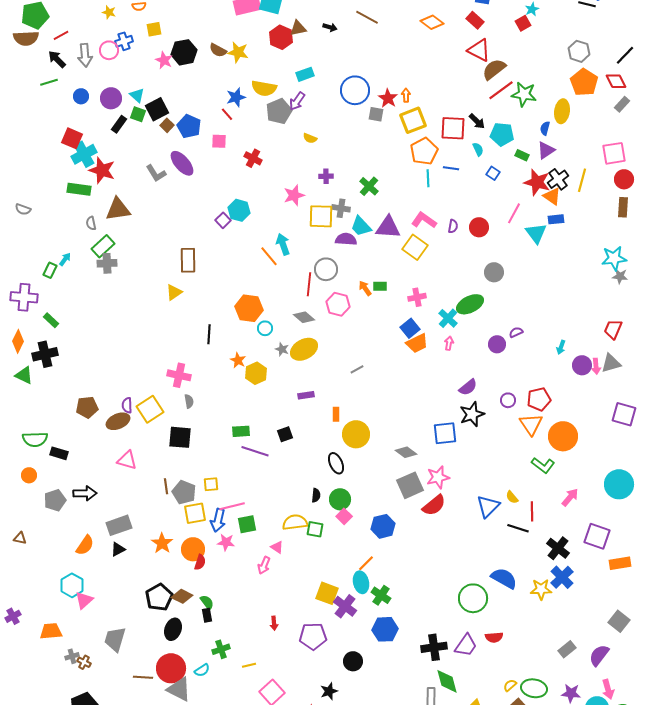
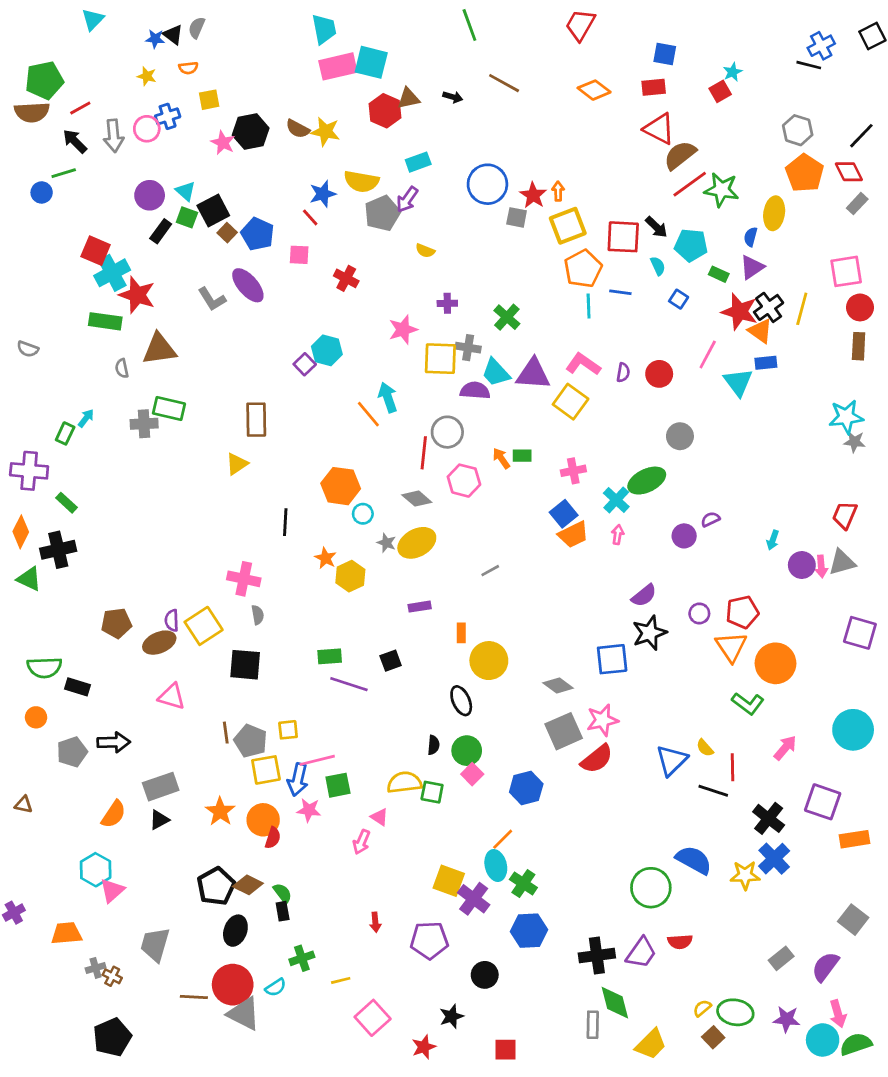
red rectangle: (475, 20) -> (654, 87), turned -48
blue circle: (81, 96) -> (42, 192), moved
green rectangle: (103, 246) -> (169, 409), moved, turned 55

